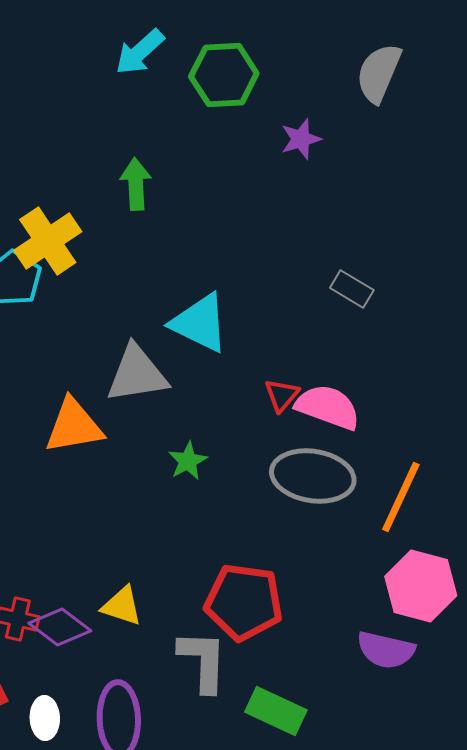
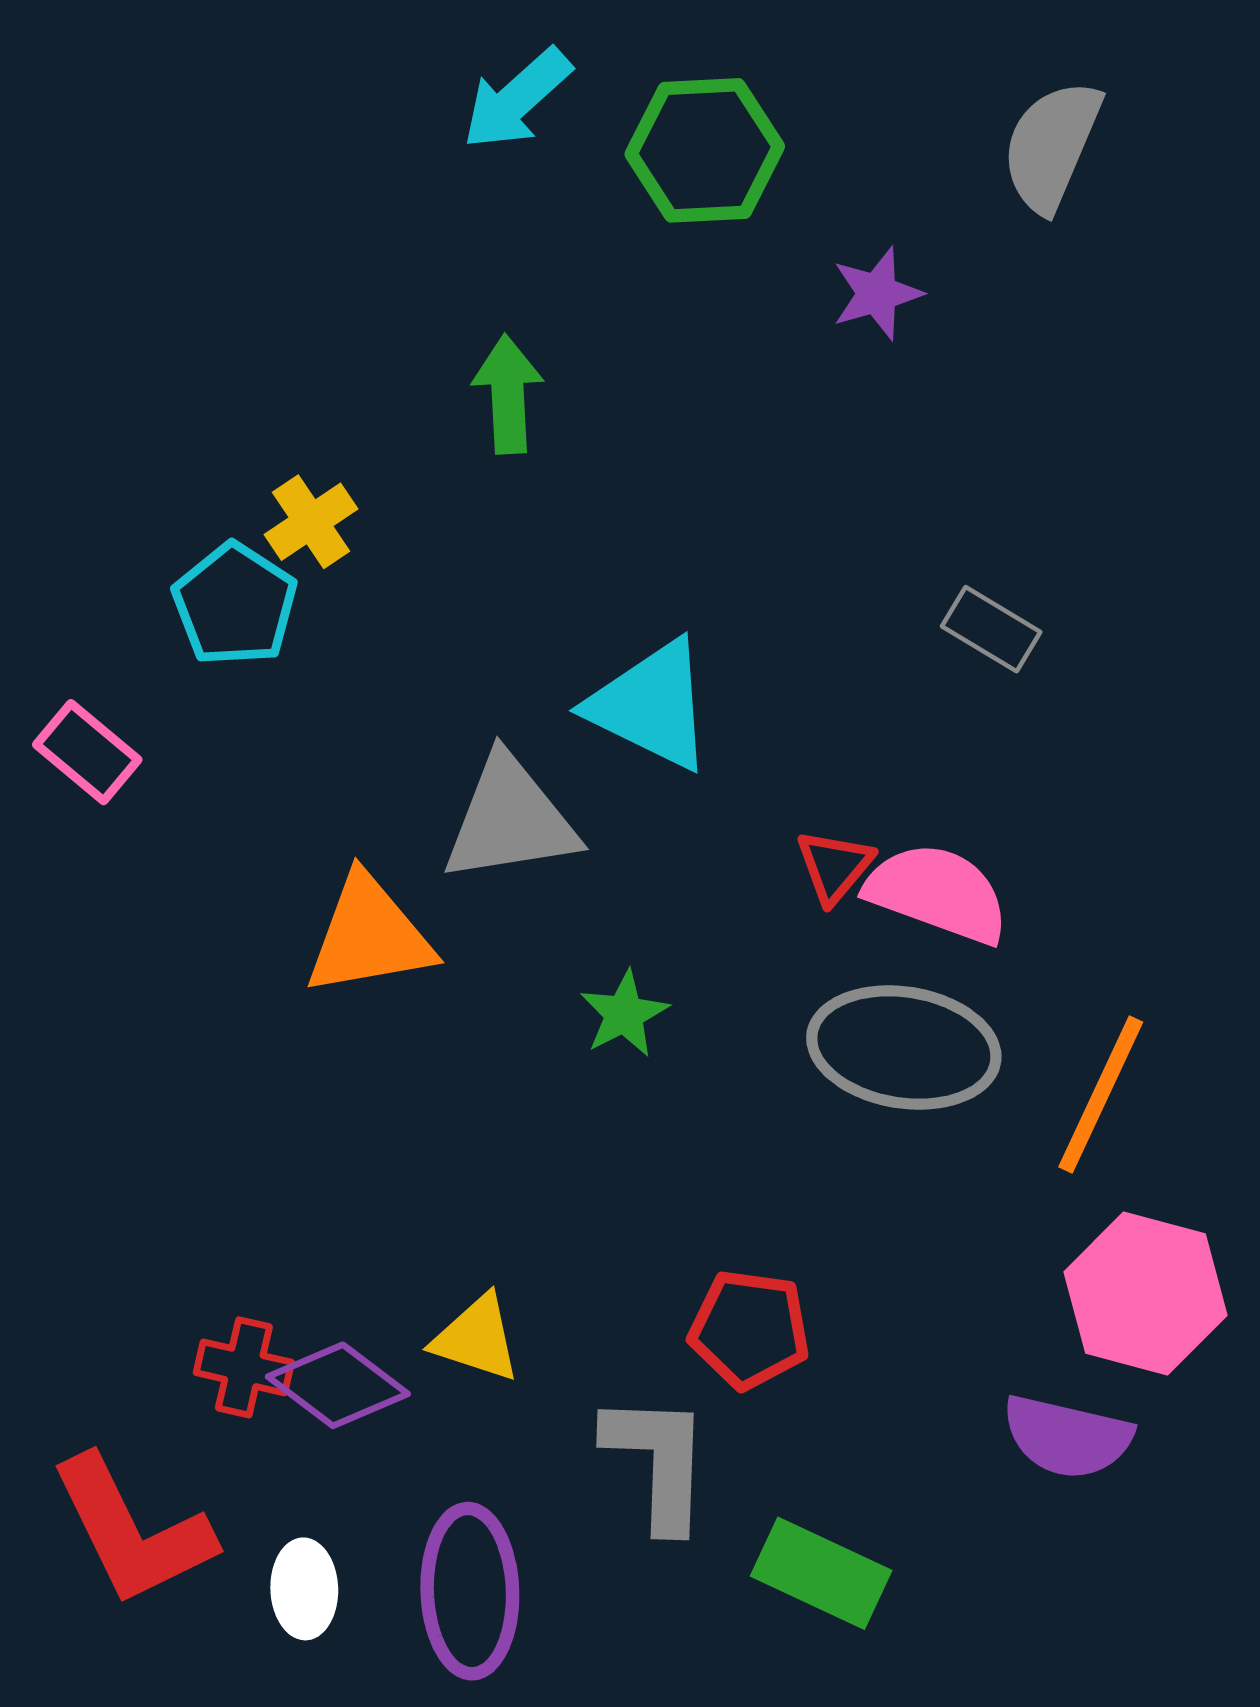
yellow cross: (48, 241) -> (311, 522), size x0.6
red pentagon: (244, 602) -> (749, 1329), size x0.7

